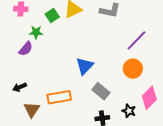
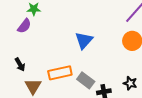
black arrow: (20, 87) -> (20, 65), turned -96
gray rectangle: (101, 91) -> (86, 80), moved

